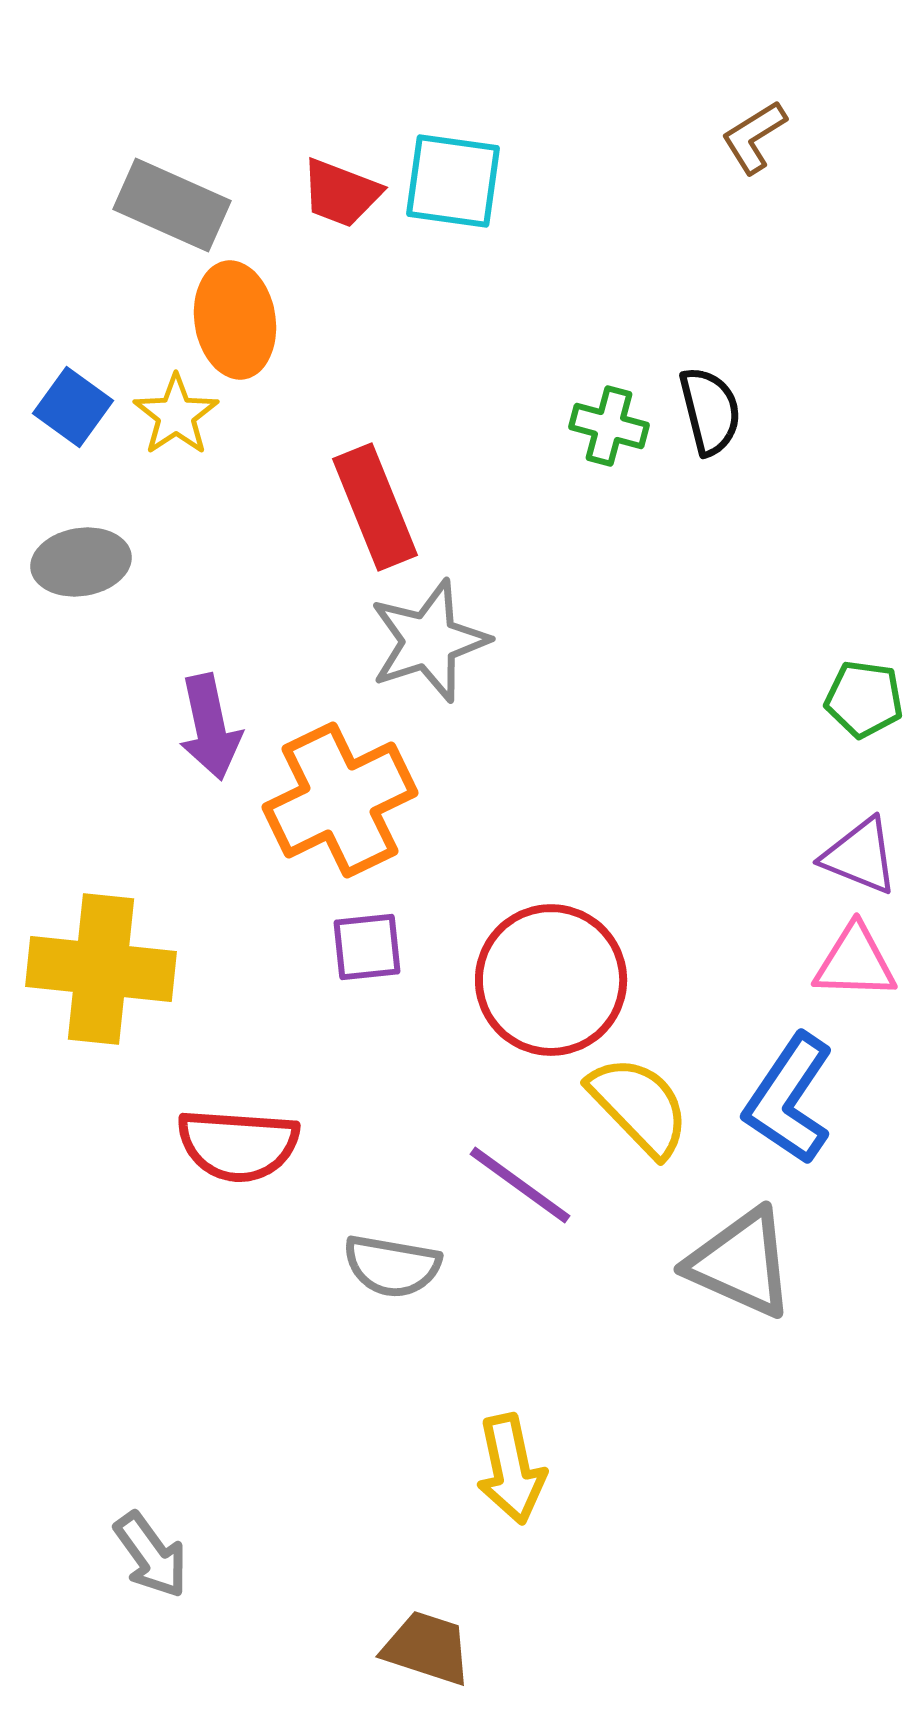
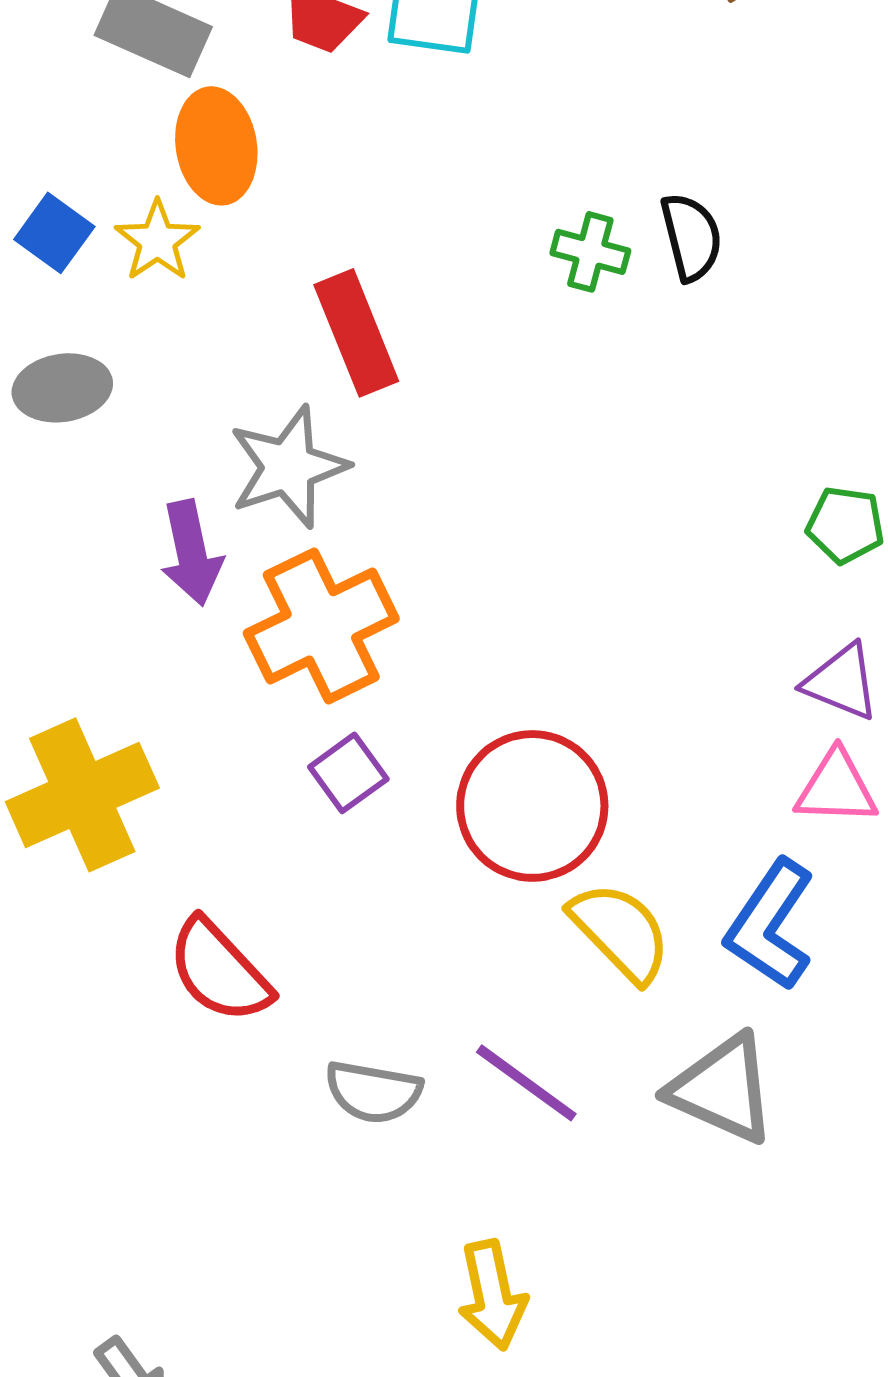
gray star: (429, 641) -> (288, 467), moved
purple square: (367, 947) -> (348, 773), turned -30
yellow cross: (101, 969) -> (82, 795), turned -30
red semicircle: (238, 1145) -> (219, 971), turned 43
purple line: (520, 1185) -> (526, 1083), moved

